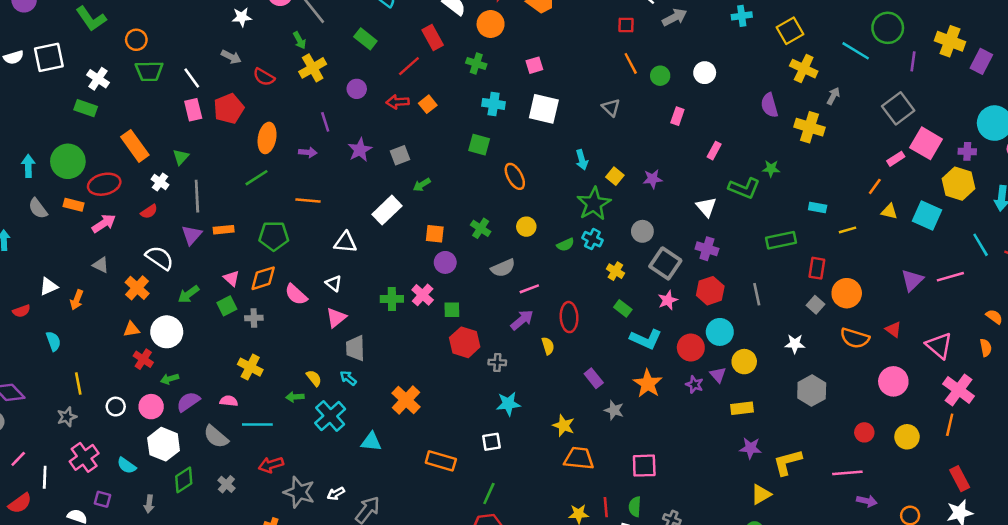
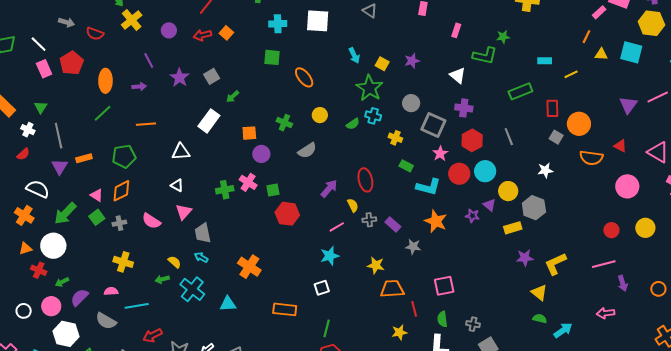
pink line: (529, 289) -> (337, 227), moved
green arrow: (188, 294) -> (65, 213), size x1.4
pink semicircle: (296, 294) -> (151, 221), moved
red circle: (691, 348) -> (459, 174), moved
gray cross: (497, 362) -> (369, 220), moved
gray hexagon: (812, 391) -> (534, 208), moved
yellow triangle: (761, 494) -> (539, 292), turned -42
purple arrow: (867, 501) -> (623, 283), turned 70
red line: (606, 507) -> (414, 309), moved

